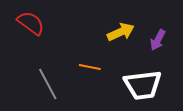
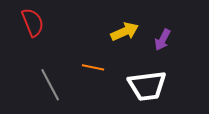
red semicircle: (31, 23) -> (33, 22), turned 32

